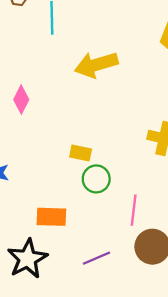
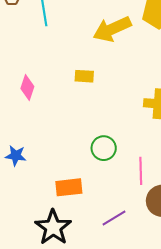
yellow arrow: (96, 65) -> (112, 29), moved
yellow rectangle: (81, 153) -> (84, 76), moved

